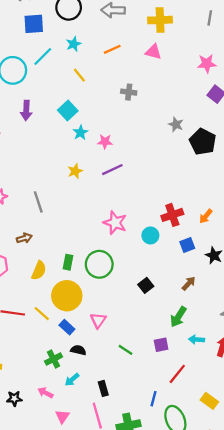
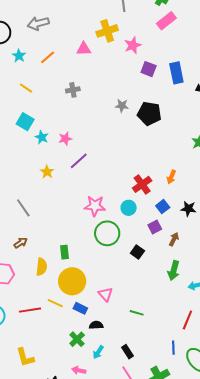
yellow cross: (160, 20) -> (107, 31), moved
cyan star: (74, 44) -> (19, 56), moved
green circle: (99, 264) -> (107, 233), moved
purple square: (161, 345) -> (155, 227), moved

